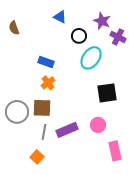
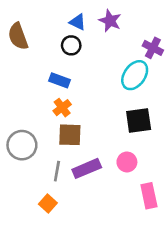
purple star: (102, 21) -> (110, 21), moved
brown semicircle: (14, 28) -> (18, 36), size x1.5
black circle: (79, 36) -> (71, 45), moved
cyan ellipse: (91, 58) -> (135, 75), moved
brown square: (42, 108) -> (70, 135), moved

